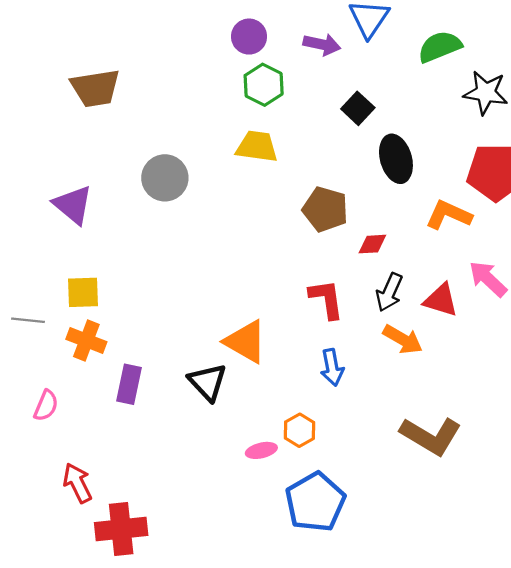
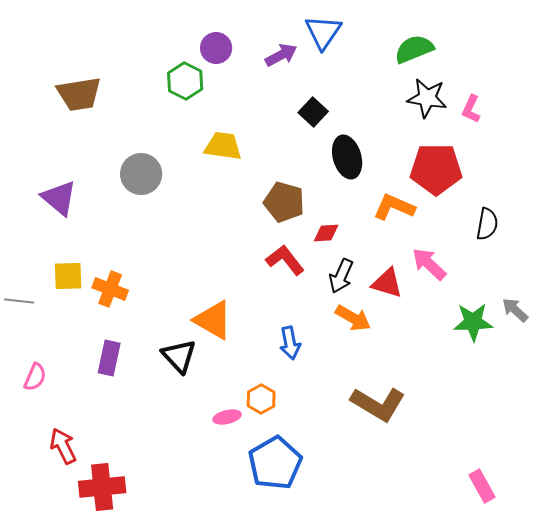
purple arrow: (322, 44) -> (281, 55), turned -40
green semicircle: (440, 47) -> (414, 49), moved
green hexagon: (264, 85) -> (185, 81), moved
red L-shape: (326, 299) -> (285, 260), moved, turned -30
orange cross: (86, 341) -> (110, 289), moved

